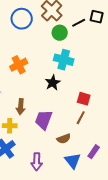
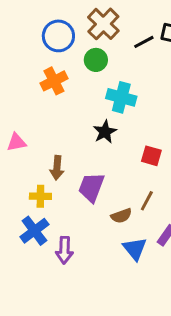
green circle: (60, 33) -> (96, 60), moved
orange cross: (19, 65) -> (54, 81), moved
brown line: (81, 118) -> (147, 201), moved
purple arrow: (37, 162) -> (64, 250), moved

